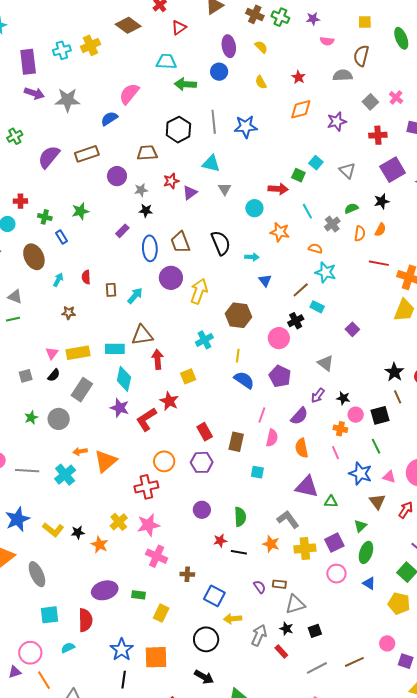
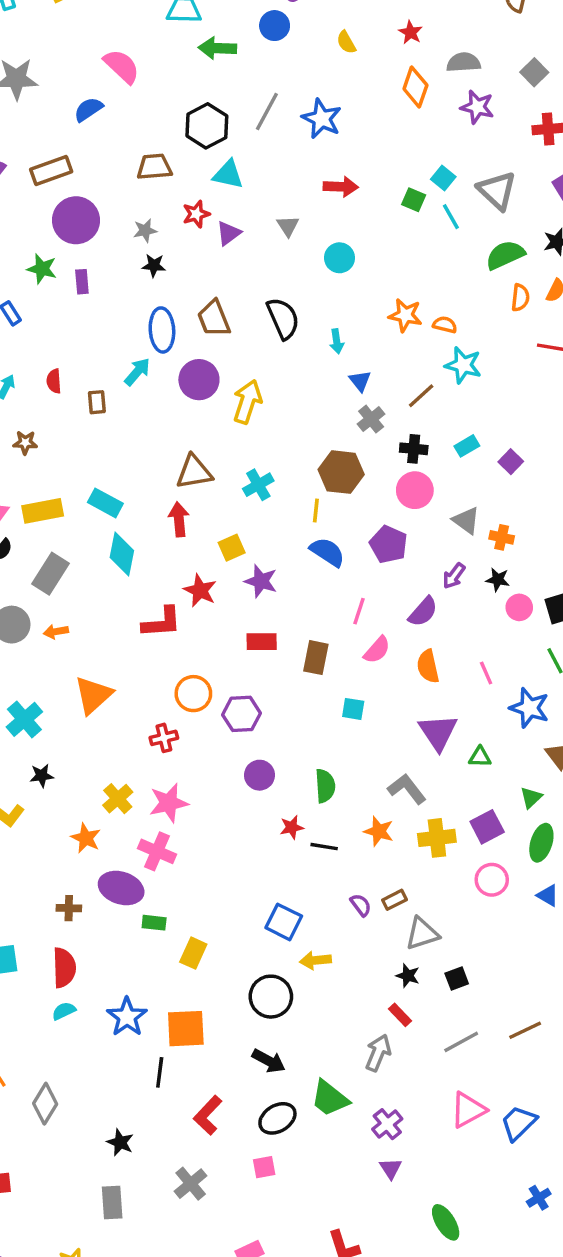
gray semicircle: (343, 75) -> (464, 62), moved
pink semicircle: (129, 94) -> (122, 66), turned 95
orange diamond: (301, 109) -> (415, 87), turned -55
gray line: (214, 122) -> (267, 111), turned 35
purple star: (337, 122) -> (477, 107), turned 30
blue star: (246, 127) -> (322, 119), turned 30
cyan triangle: (211, 164) -> (228, 175), moved
gray triangle: (347, 171) -> (497, 190), size x1.4
purple circle: (117, 176) -> (76, 220), moved, size x1.4
red arrow: (278, 189) -> (341, 187), moved
green semicircle: (351, 208) -> (505, 255), size x1.6
green star: (80, 211) -> (42, 269), turned 30
cyan line: (307, 211) -> (451, 217), moved
gray cross: (332, 224) -> (371, 419), moved
purple rectangle: (122, 231) -> (82, 282), moved, turned -48
orange star: (280, 232) -> (405, 315), moved
cyan arrow: (252, 257) -> (337, 341), turned 80
cyan arrow: (135, 296) -> (137, 372), moved
cyan rectangle: (317, 307) -> (467, 446), moved, turned -56
brown hexagon: (238, 315) -> (341, 472), moved
black cross: (296, 321) -> (414, 449), turned 35
brown triangle: (142, 335) -> (194, 472), moved
pink circle: (279, 338) -> (415, 490), moved
cyan rectangle: (115, 349) -> (105, 503), turned 30
purple star: (120, 408) -> (261, 581), moved
red L-shape: (146, 419) -> (162, 622), turned -150
orange cross: (340, 429) -> (502, 537), moved
red rectangle: (205, 432) -> (262, 642), turned -60
pink semicircle: (272, 438) -> (377, 650), turned 30
orange arrow: (80, 451) -> (56, 632), moved
purple hexagon: (202, 462) -> (241, 714), moved
red cross: (146, 487) -> (164, 738), size x0.7
purple triangle: (307, 487) -> (438, 732), turned 45
black star: (78, 532) -> (42, 776), moved
pink cross: (157, 556) -> (157, 851), moved
brown cross: (187, 574) -> (69, 908), moved
brown rectangle: (279, 584) -> (394, 900), turned -32
purple ellipse: (105, 590) -> (121, 888), moved, turned 35
gray arrow: (259, 635) -> (378, 1053), moved
cyan semicircle: (68, 648) -> (64, 1011), moved
black line: (124, 680) -> (160, 1072), moved

